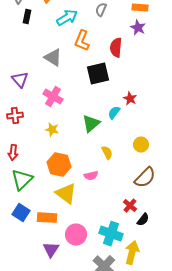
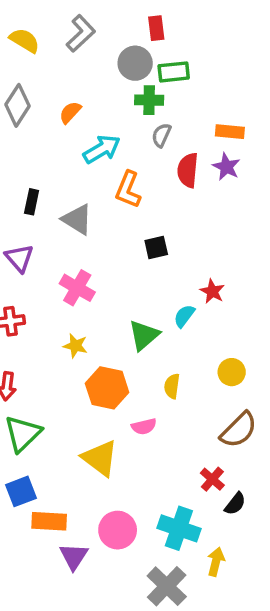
black rectangle: (27, 17) -> (32, 202), moved
red semicircle: (116, 48) -> (188, 170), moved
black square: (98, 74) -> (156, 247), size x0.6
yellow semicircle: (107, 153) -> (172, 386), turned -144
orange hexagon: (59, 165) -> (107, 388), moved
blue square: (21, 213) -> (21, 491), turned 36
orange rectangle: (47, 218) -> (49, 521), moved
yellow arrow: (132, 253) -> (216, 562), size x0.7

